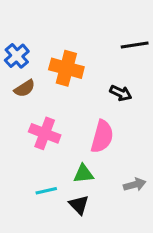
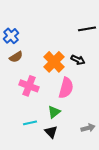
orange cross: (66, 68) -> (54, 62), moved, turned 30
green triangle: (83, 174) -> (54, 112), turned -32
gray arrow: (135, 185) -> (88, 128), moved

